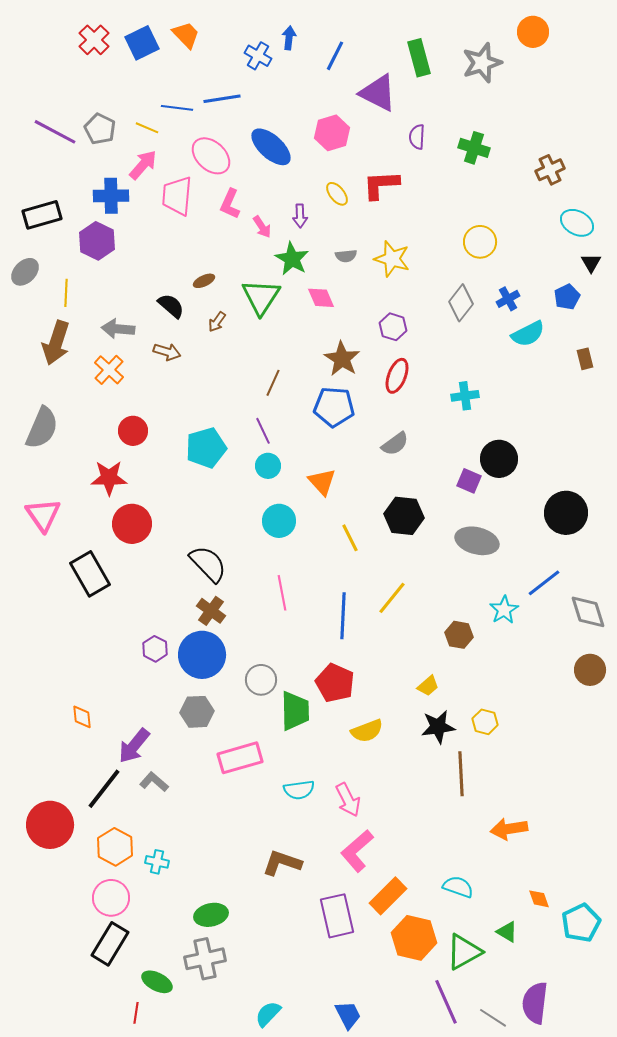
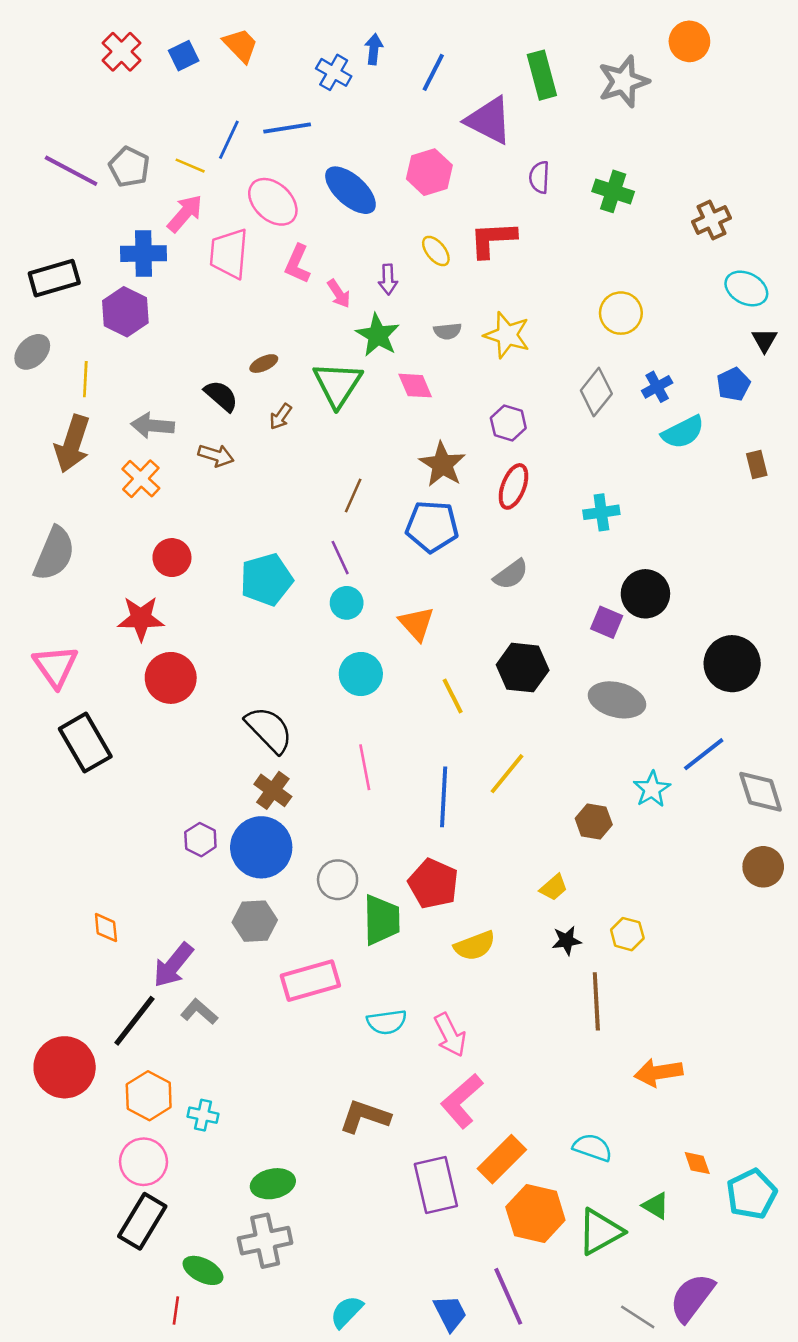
blue square: (142, 43) -> (184, 56), size x0.7
blue line: (177, 108) -> (229, 140), turned -72
black rectangle: (90, 574) -> (85, 743), moved
black star: (438, 727) -> (567, 941), size x0.7
purple line: (446, 1002) -> (508, 1296), moved
purple semicircle: (535, 1003) -> (692, 1298), turned 30

